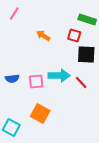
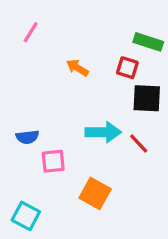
pink square: (36, 82) -> (53, 161), moved
orange square: (40, 114) -> (95, 193), moved

